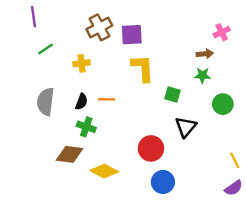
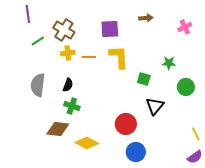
brown cross: (99, 27) -> (64, 30), moved, turned -30
brown arrow: (205, 54) -> (146, 18), moved
orange line: (107, 99) -> (89, 57), moved

